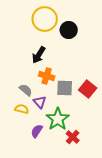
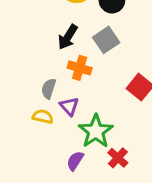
gray square: (65, 88) -> (106, 40), moved, turned -36
gray semicircle: (26, 90) -> (49, 89), turned -112
purple semicircle: (37, 131) -> (75, 161), moved

